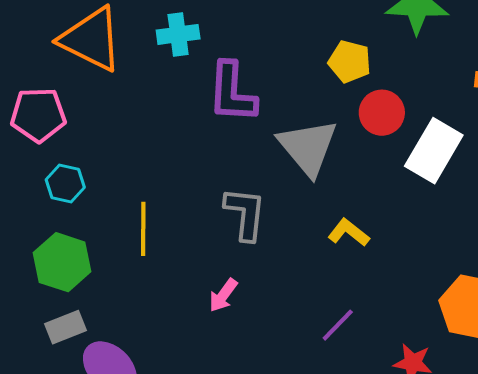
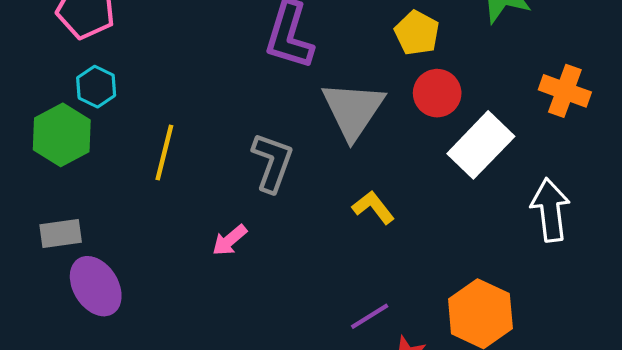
green hexagon: (62, 262) -> (62, 135), moved
purple line: (338, 325) -> (370, 316), moved

